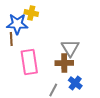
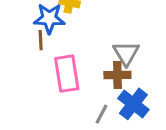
blue cross: (75, 83) -> (133, 104), size x1.5

